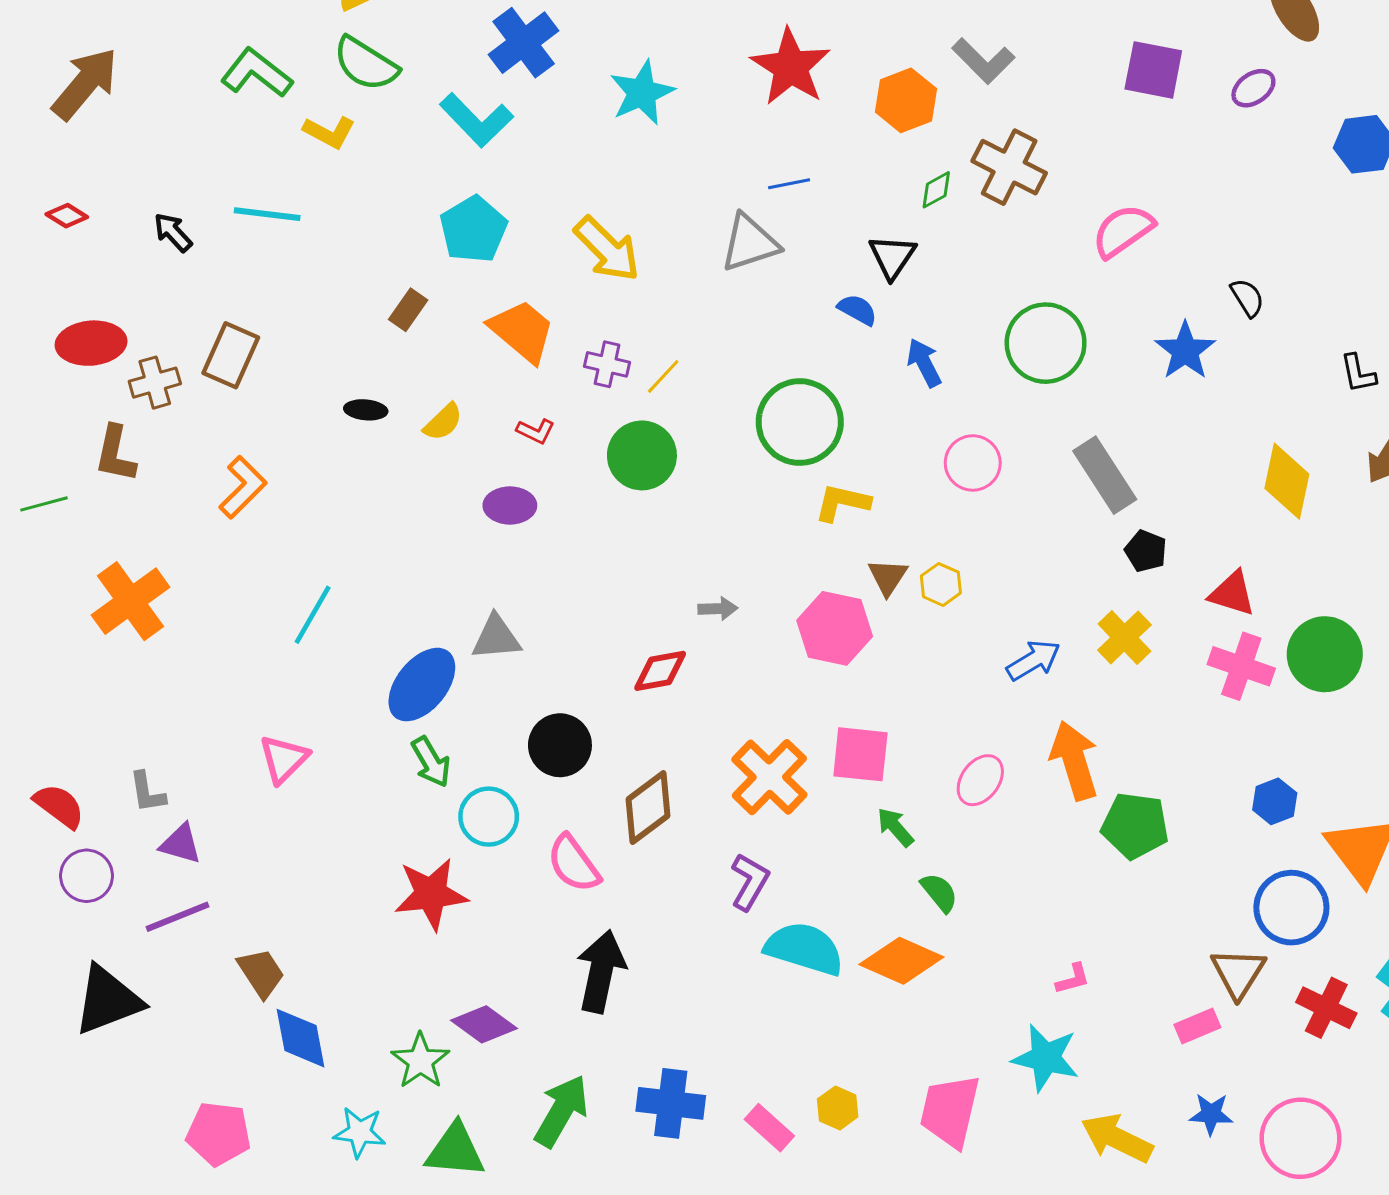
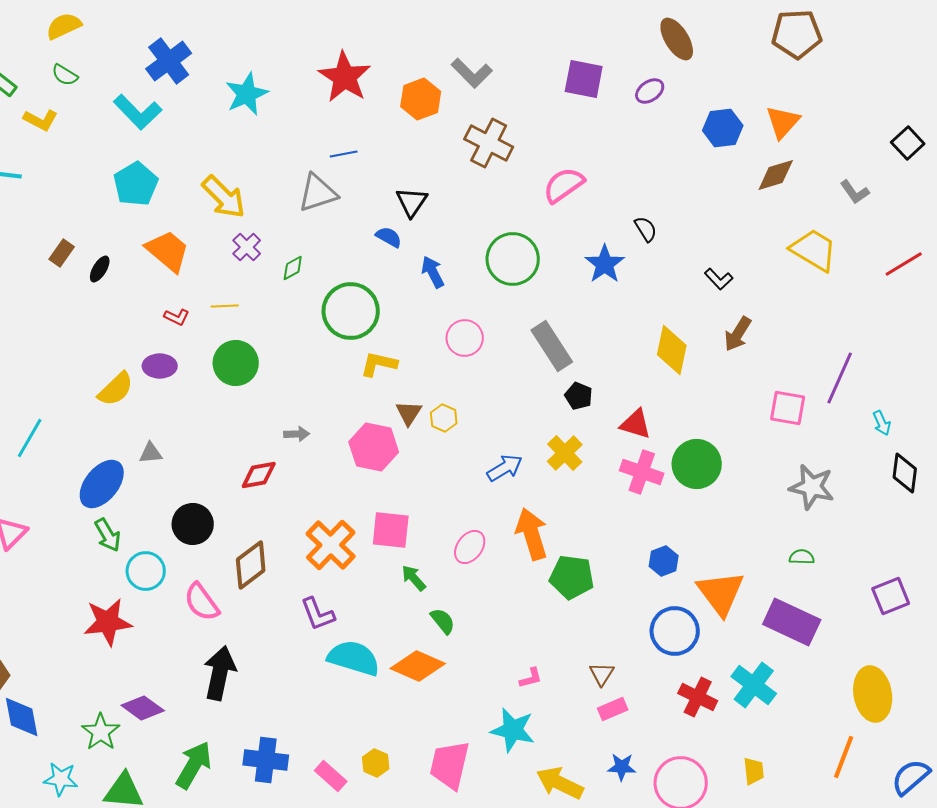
green semicircle: (366, 64) -> (65, 75), size x0.6
green diamond: (936, 190) -> (293, 268), moved
brown rectangle: (408, 310) -> (62, 253), moved
purple cross: (607, 364) -> (247, 247), moved, turned 32
black L-shape: (1358, 373) -> (719, 279), turned -32
yellow line: (663, 376) -> (225, 306), moved, turned 44
black ellipse: (366, 410) -> (100, 269), moved, turned -64
yellow semicircle: (443, 422) -> (116, 389), moved, size x1.4
green circle: (642, 455) -> (236, 363), moved
gray triangle: (496, 638) -> (151, 453), size x0.7
purple L-shape: (750, 882) -> (318, 614), turned 129
brown triangle: (1238, 973) -> (602, 674), moved, size x0.7

